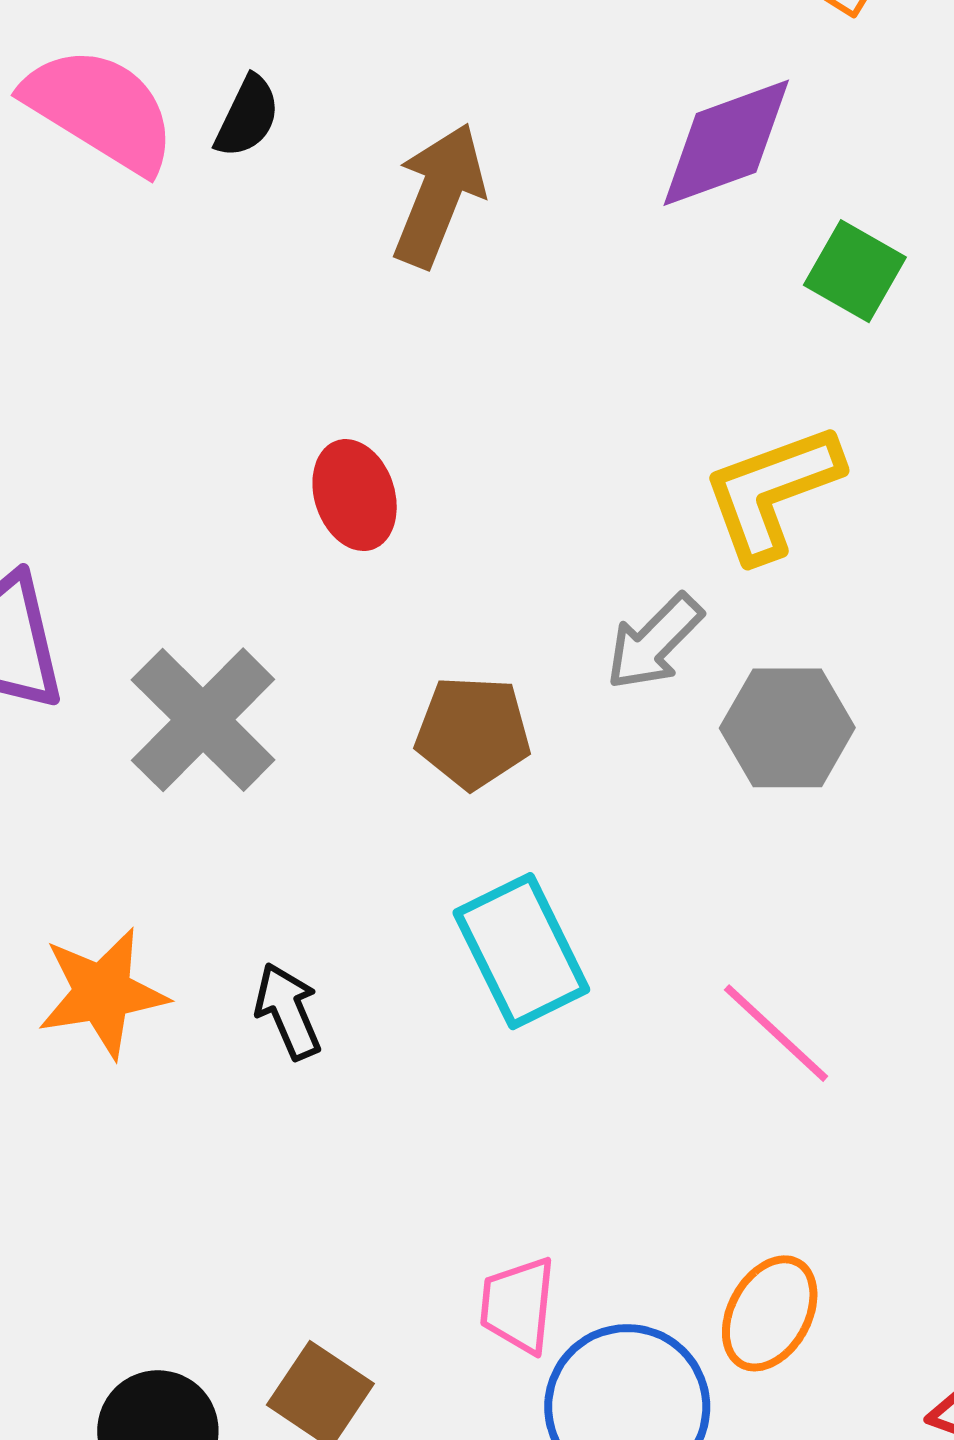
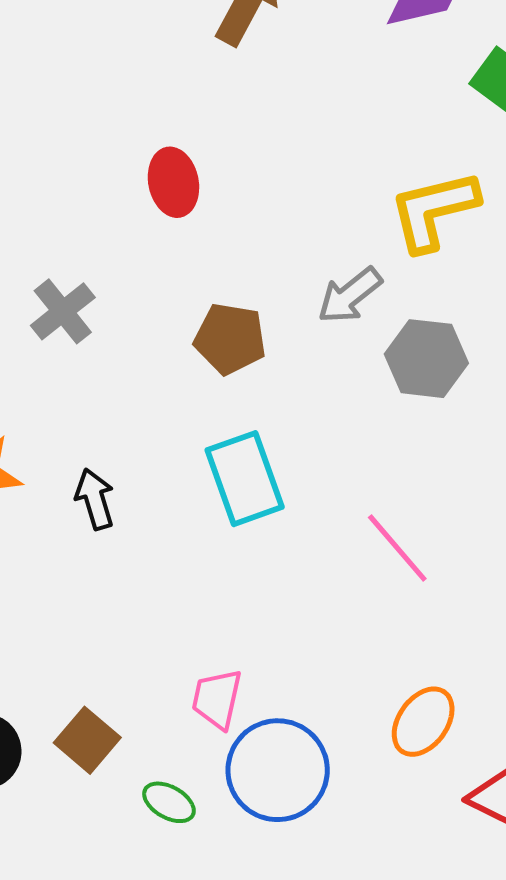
gray cross: (203, 720) -> (63, 311), size x0.7
orange ellipse: (770, 1313) -> (423, 722), moved

